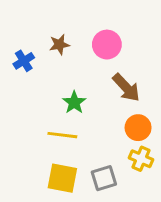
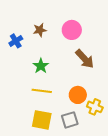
green star: (74, 102) -> (41, 66), moved
orange circle: (138, 128) -> (78, 95), moved

